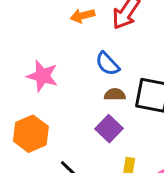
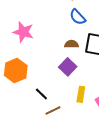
blue semicircle: (107, 64) -> (78, 17), moved

